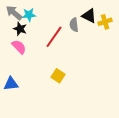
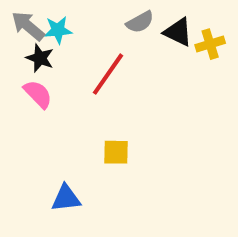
gray semicircle: (74, 25) -> (140, 22), moved, turned -112
yellow square: (58, 76) -> (116, 152), turned -32
blue triangle: (11, 84) -> (66, 198), moved

